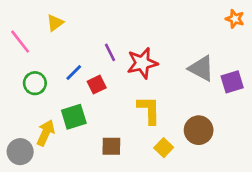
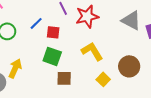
red square: (97, 85) -> (53, 32), turned 32
yellow L-shape: (149, 110) -> (92, 51), turned -30
green square: (74, 117) -> (52, 56), moved, turned 36

